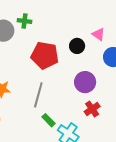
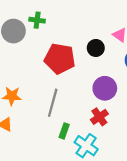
red cross: (92, 109) -> (99, 117), moved
green rectangle: (49, 120) -> (64, 131), turned 64

